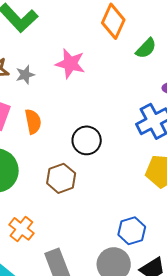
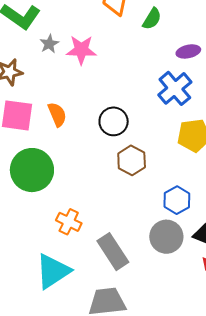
gray star: (25, 75) -> (49, 44), moved
brown hexagon: (61, 178) -> (132, 160), moved

